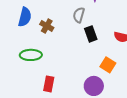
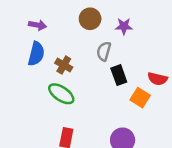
green ellipse: (31, 55) -> (61, 94), moved, turned 35
orange square: (108, 65) -> (140, 98), moved

